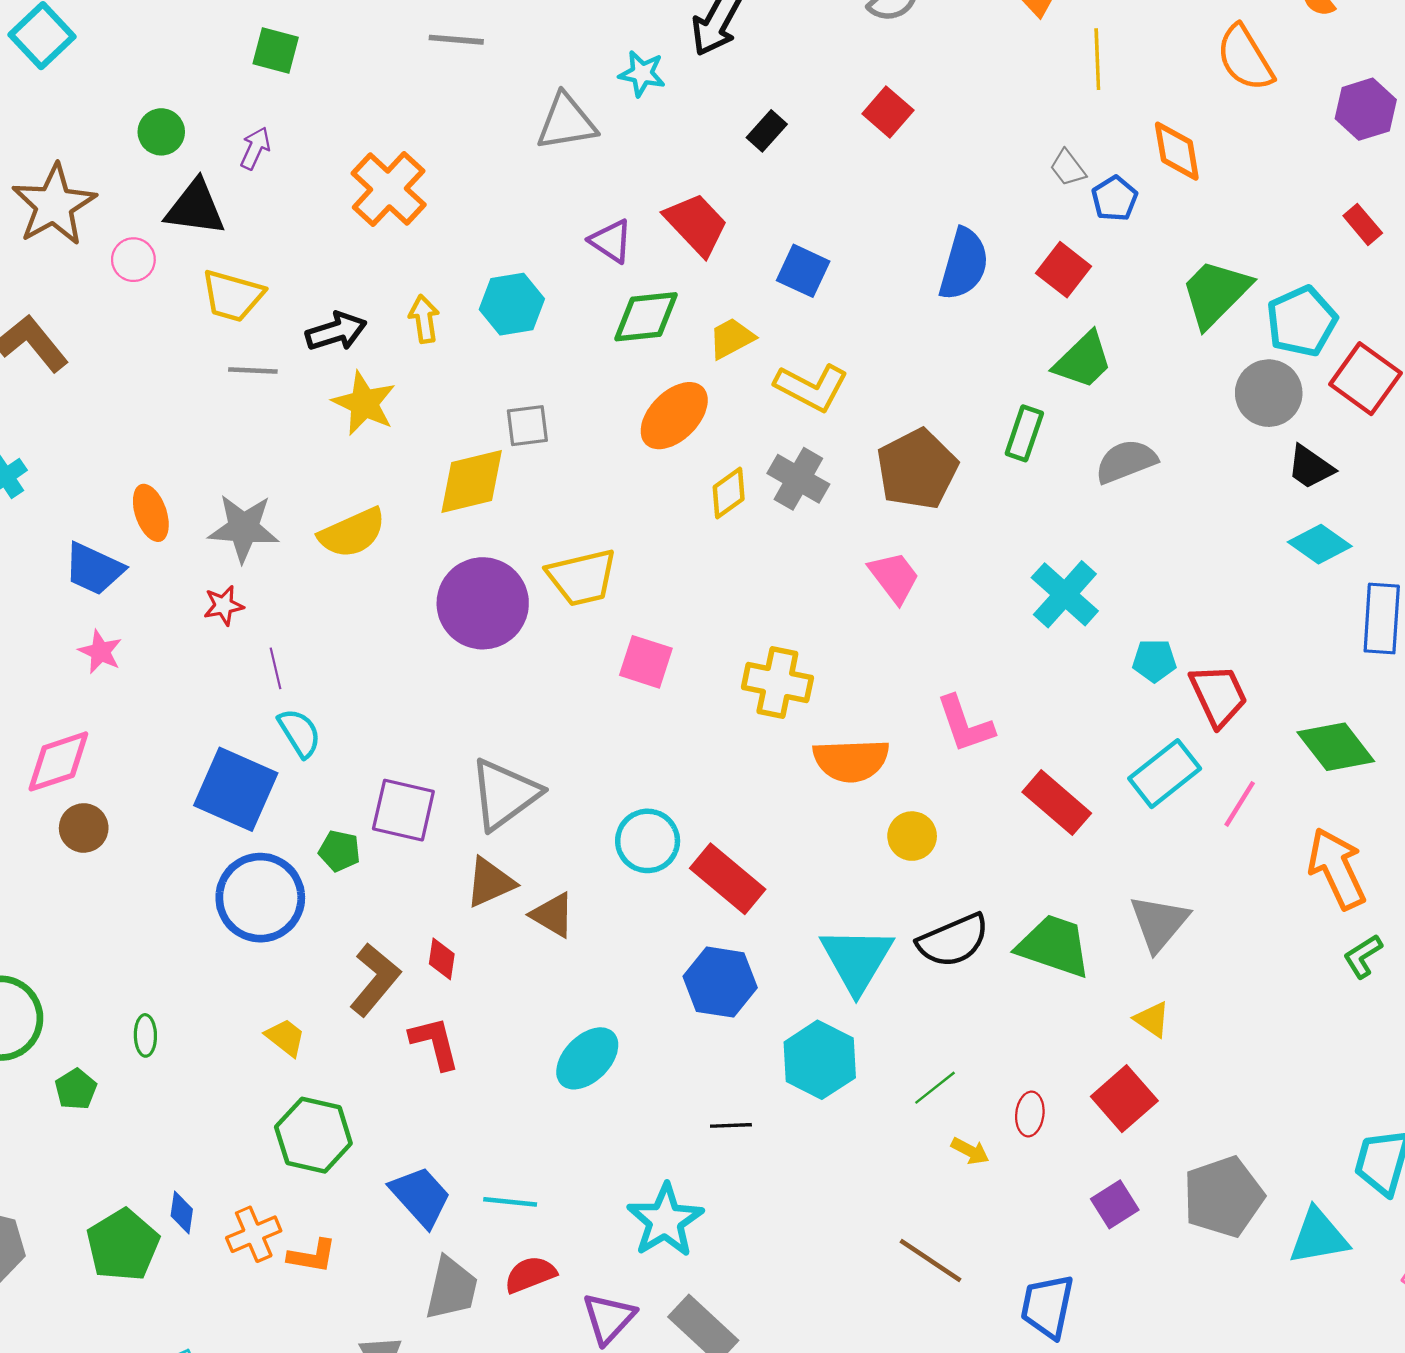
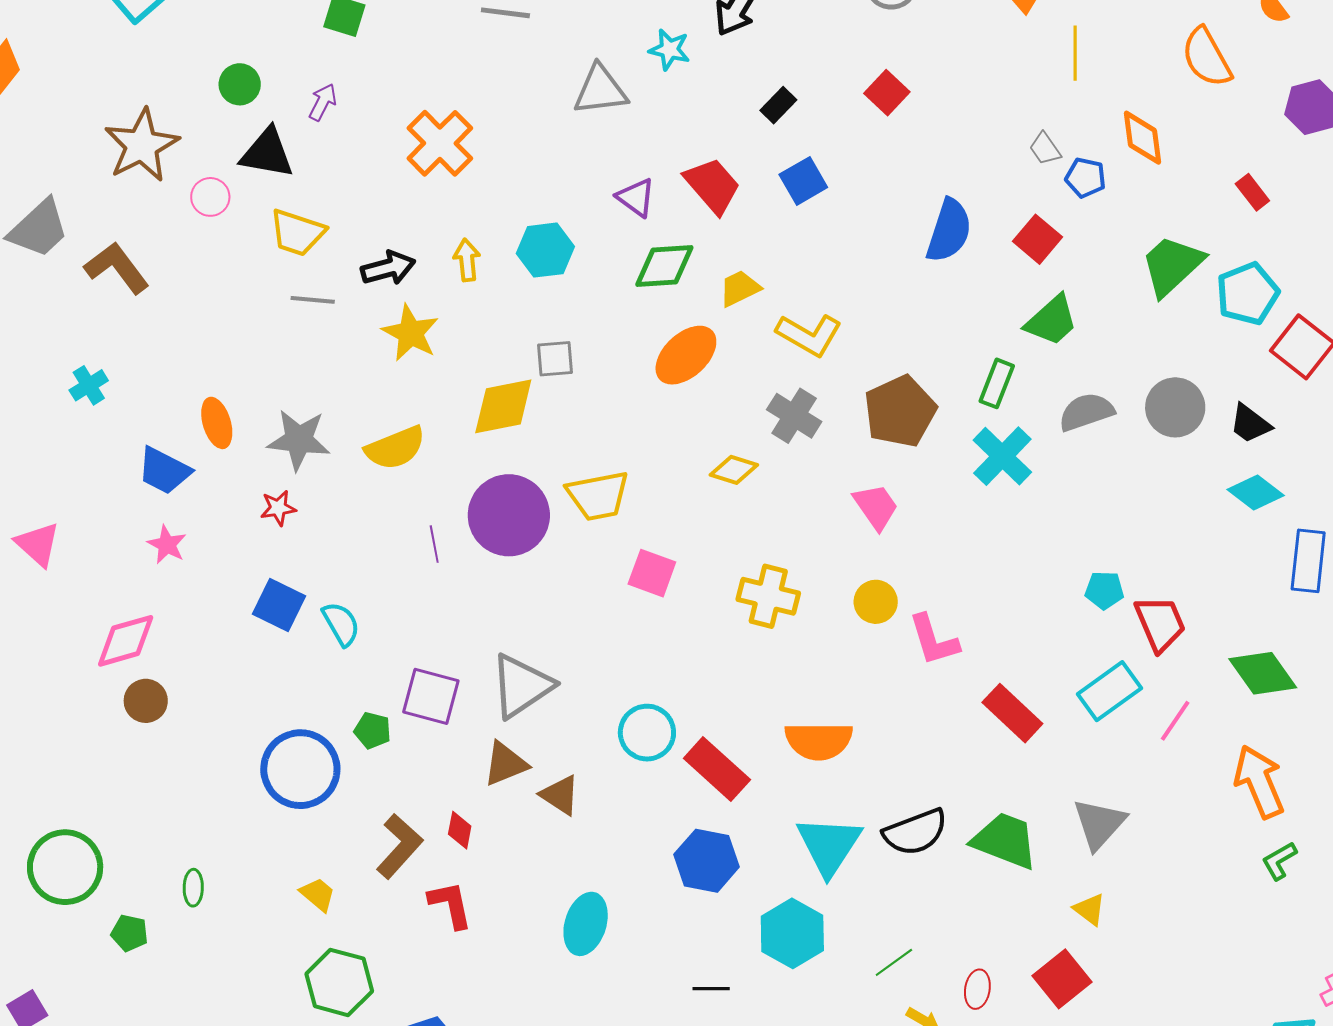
blue pentagon: (1115, 199) -> (1085, 178), turned -30
red rectangle: (1363, 224) -> (1252, 192), moved
blue square: (803, 271) -> (803, 181), moved, turned 33
gray circle: (1269, 393) -> (1175, 407), moved
yellow diamond: (729, 493) -> (734, 470), moved, turned 51
cyan cross: (1065, 594) -> (1002, 456), moved
purple line: (275, 668) -> (434, 544), moved
orange semicircle: (851, 760) -> (819, 741), moved
blue square: (236, 789) -> (279, 605), moved, size x0.7
yellow circle: (912, 836) -> (876, 602), moved
cyan ellipse: (587, 1058) -> (586, 924), turned -30
green pentagon: (76, 1089) -> (129, 933), turned -30

